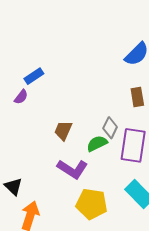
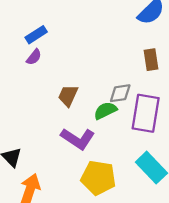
purple semicircle: (21, 97) -> (34, 57), moved
gray diamond: (110, 128) -> (120, 93), turned 55

